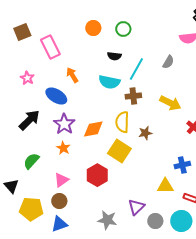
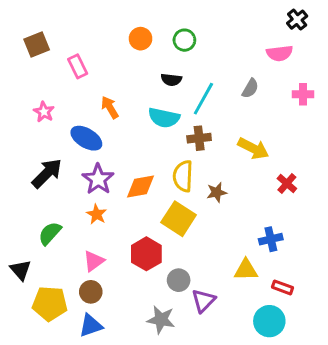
pink rectangle: (50, 47) -> (78, 66), size x0.7
gray circle: (155, 221) -> (179, 280), moved

